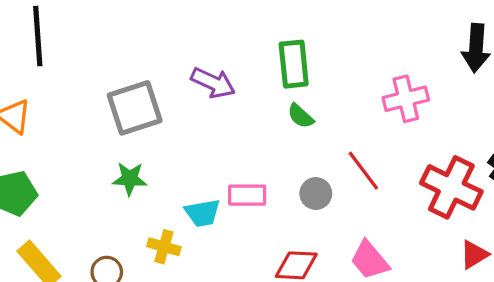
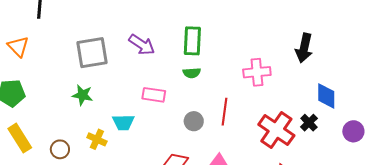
green semicircle: (301, 116) -> (192, 73), turned -54
red line: (363, 171) -> (225, 112), turned 36
pink rectangle: (247, 195) -> (154, 95), moved

